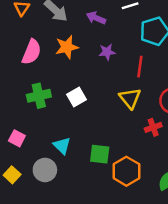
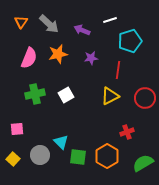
yellow triangle: (130, 98) -> (110, 96), turned 42
red cross: (153, 127) -> (127, 132), moved
pink square: (17, 138) -> (17, 129), turned -32
cyan triangle: (62, 146) -> (61, 142), moved
green square: (100, 154) -> (78, 157), moved

